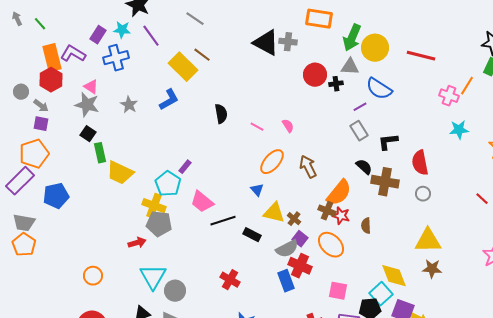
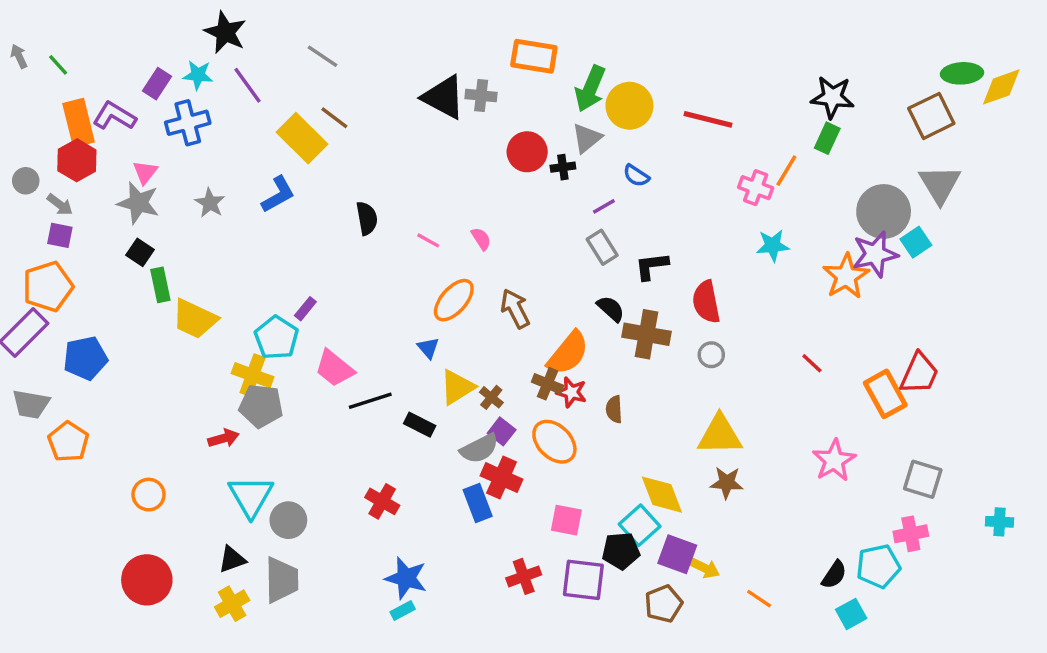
gray triangle: (350, 67) -> (587, 138), turned -42
pink triangle: (91, 87) -> (145, 172), turned 35
blue semicircle: (379, 89) -> (636, 176), size x0.6
yellow triangle: (274, 213) -> (457, 387), turned -45
orange pentagon: (24, 245) -> (68, 442), moved

